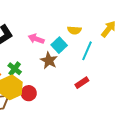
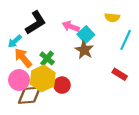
cyan square: (59, 45) -> (86, 35), moved
red rectangle: (82, 83) -> (120, 74), turned 64

